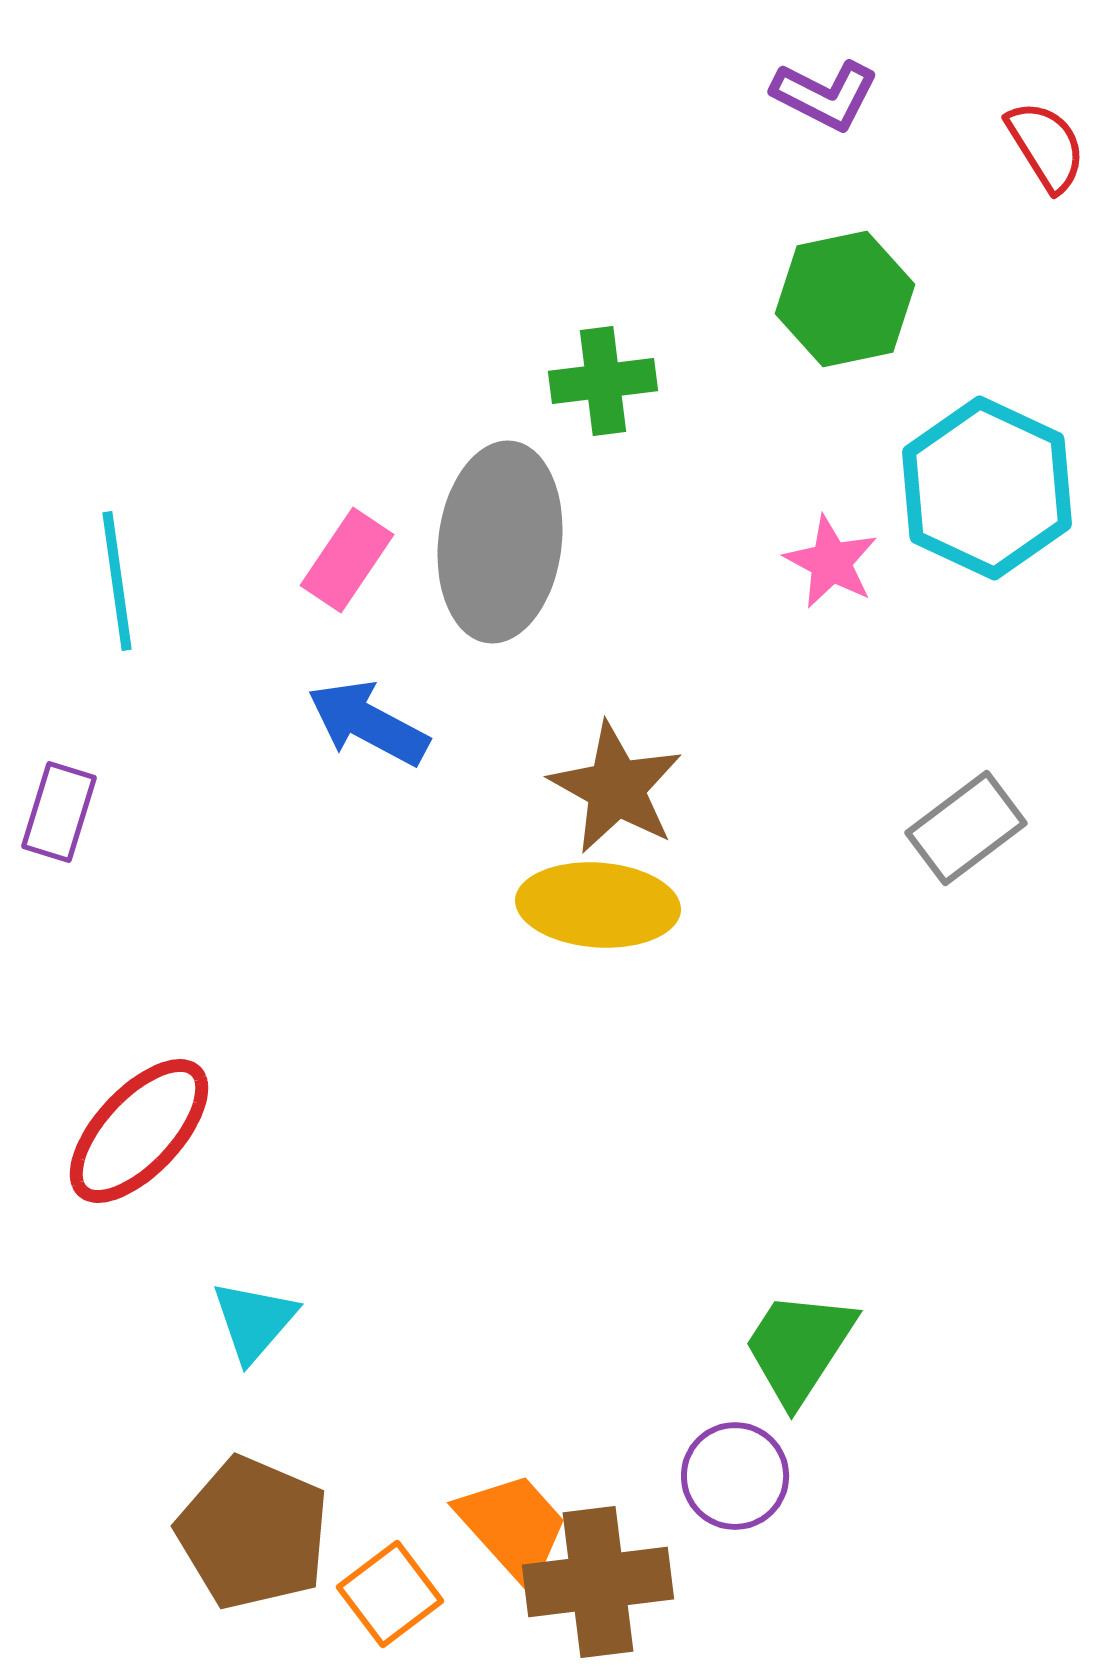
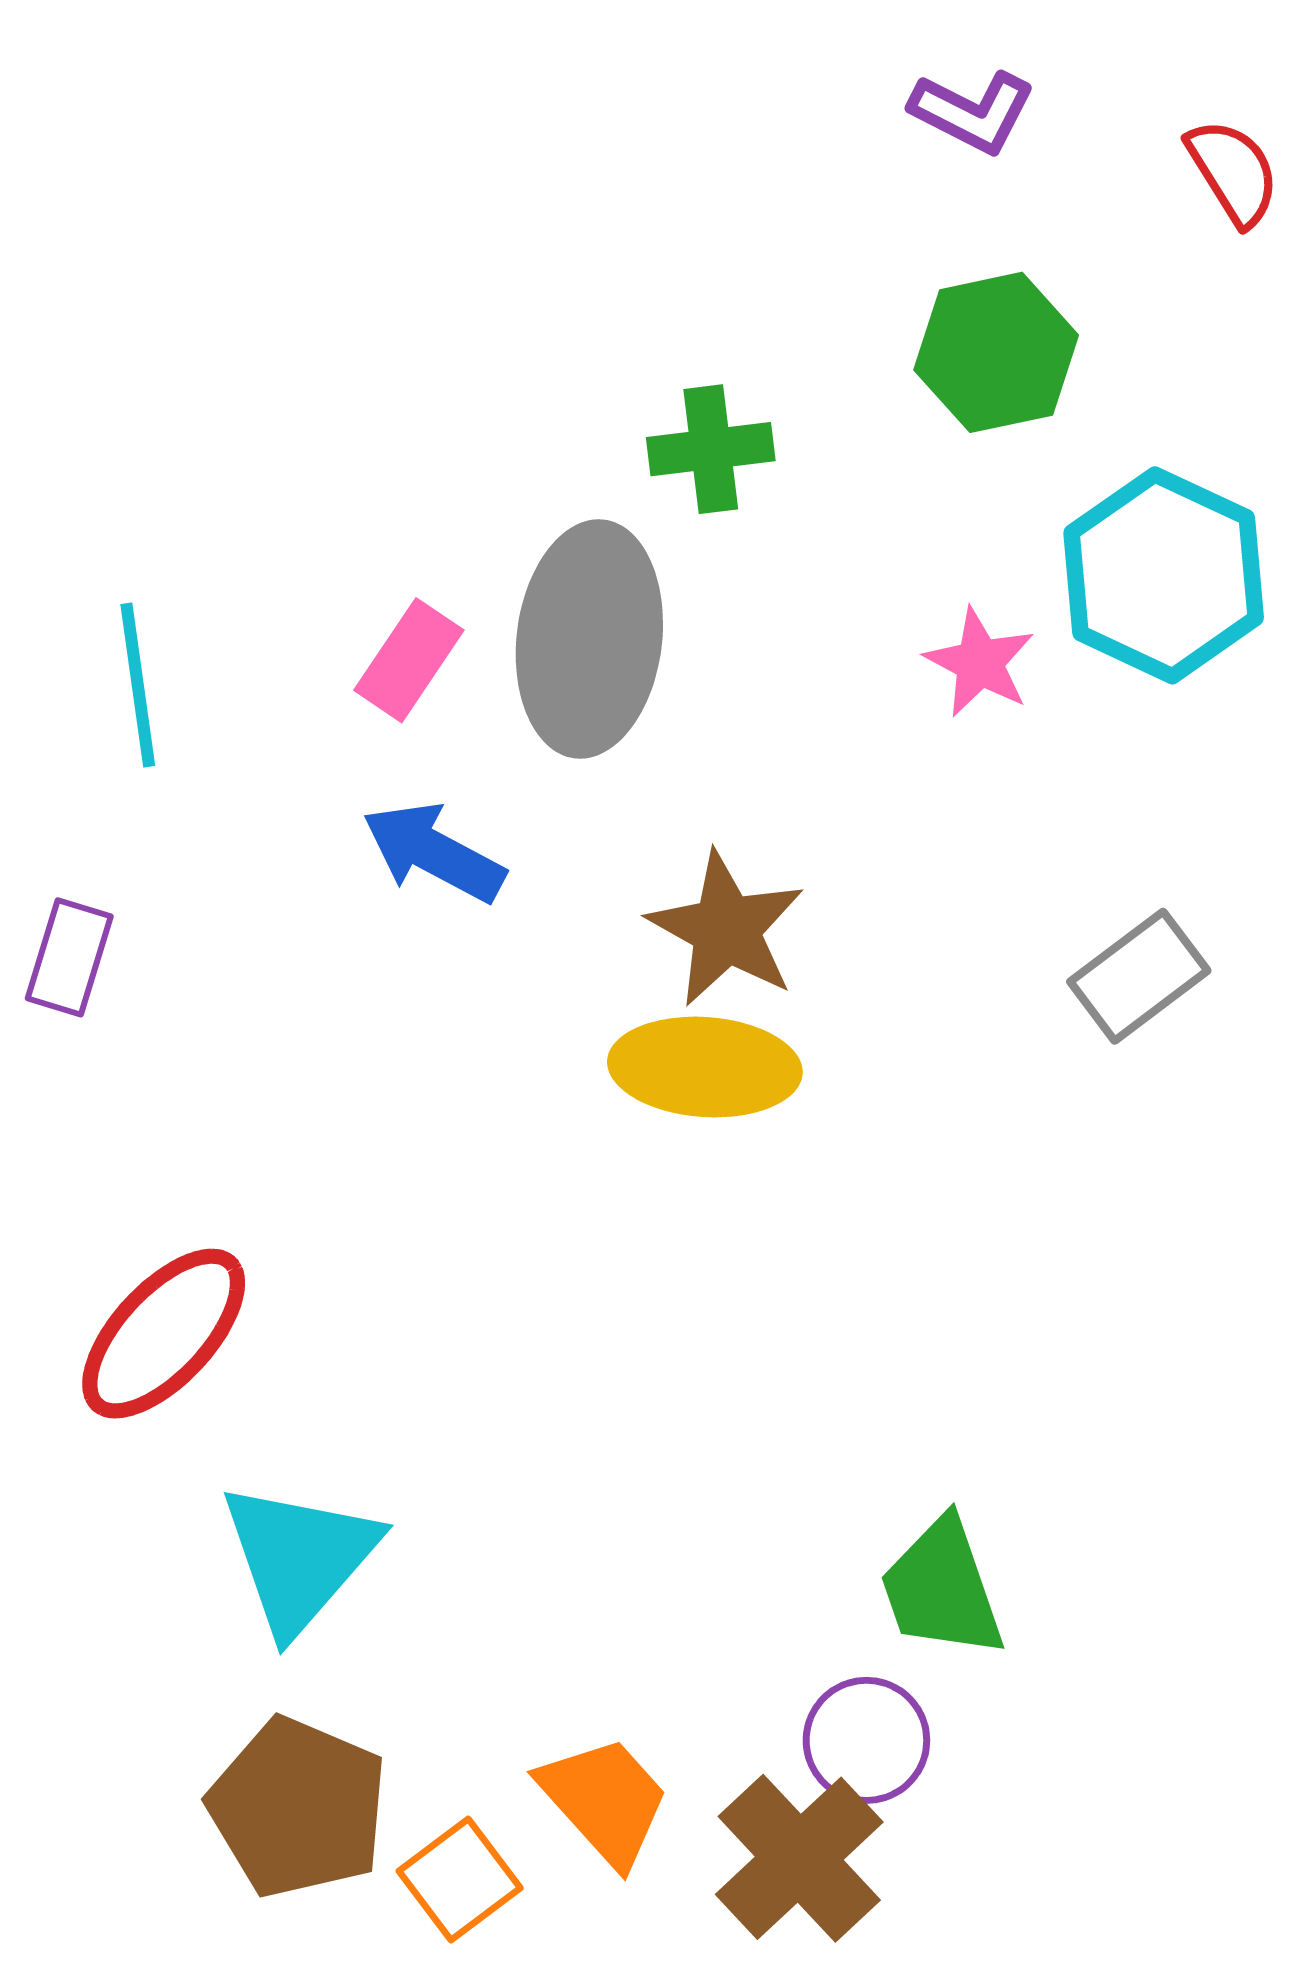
cyan triangle: (254, 1321) -> (299, 1558), size x1.6
green trapezoid: (799, 1347) -> (942, 1588), turned -52
brown cross: (598, 1582) -> (799, 1858), moved, turned -36

